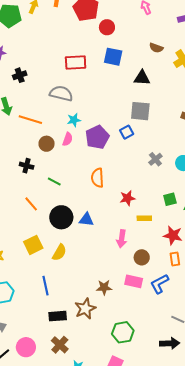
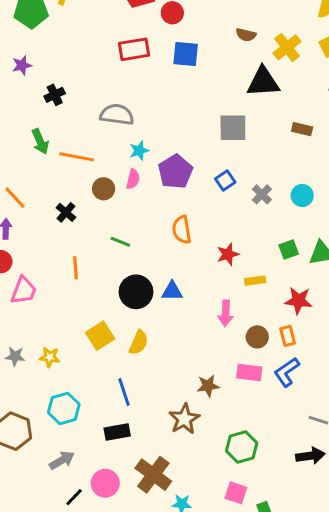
red rectangle: (76, 62) -> (134, 49), moved
black triangle: (142, 78) -> (263, 82), moved, size x1.4
blue square: (127, 132) -> (225, 181), moved
black cross: (27, 166) -> (66, 212), moved, turned 32
orange line: (31, 204) -> (75, 268), moved, turned 42
orange rectangle: (175, 259) -> (288, 336), moved
black rectangle: (58, 316) -> (117, 432), moved
brown cross: (60, 345) -> (153, 475), size x1.4

